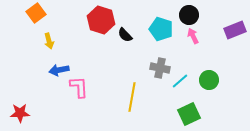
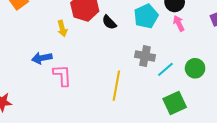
cyan pentagon: (161, 29) -> (146, 16), turned 30
yellow arrow: (49, 41) -> (62, 28), moved

